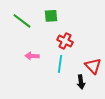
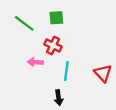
red cross: (65, 41) -> (53, 46), moved
black arrow: (81, 82) -> (59, 98), moved

